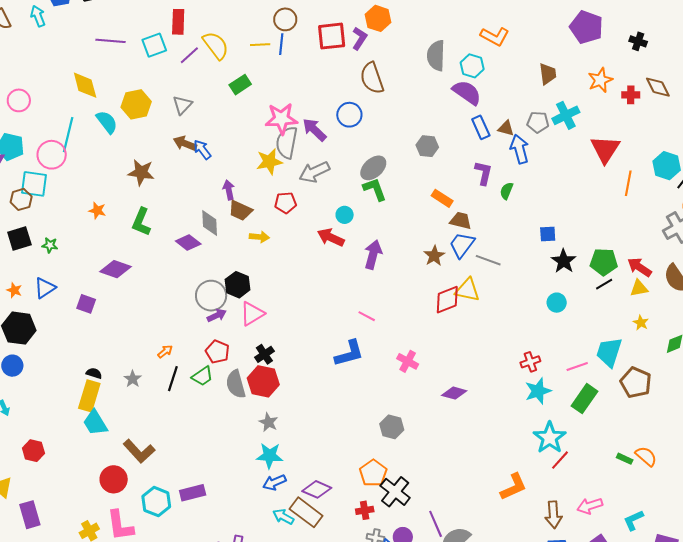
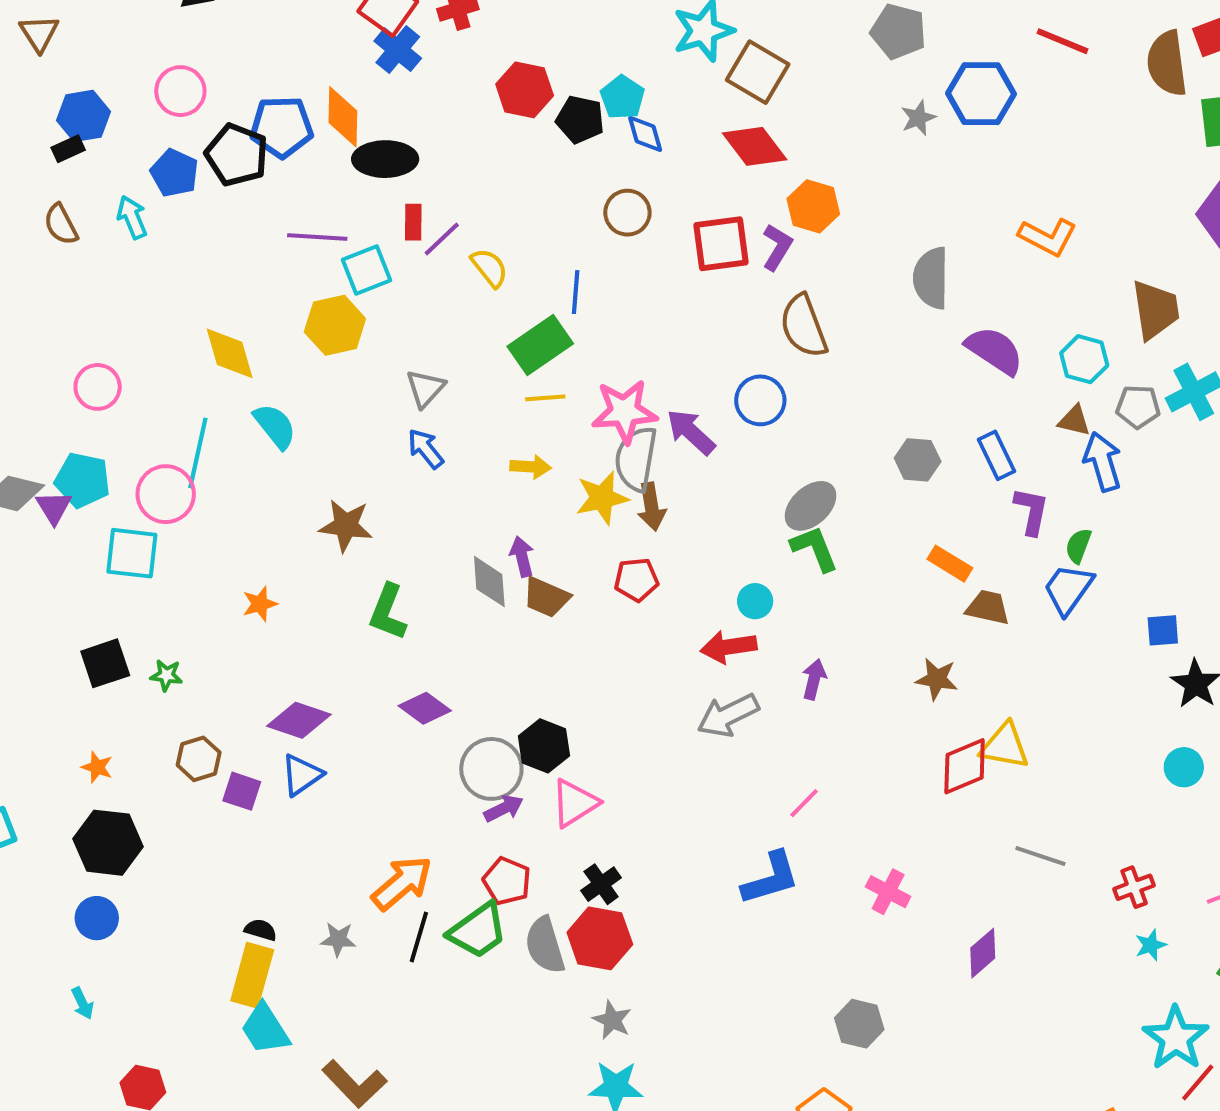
red rectangle: (178, 22) -> (413, 222), size x0.7
purple line: (110, 41) -> (317, 237), moved
blue line: (281, 44) -> (576, 292), moved
yellow semicircle: (216, 45) -> (489, 268), size x0.7
yellow line: (260, 45) -> (545, 398), moved
purple line: (189, 55) -> (442, 239), moved
cyan hexagon: (472, 66) -> (1084, 359), moved
brown trapezoid: (548, 74) -> (1155, 310), size x1.4
green rectangle: (240, 85) -> (540, 345), size x1.4
yellow hexagon: (136, 104) -> (335, 325), moved
blue rectangle: (481, 127) -> (996, 455), moved
brown arrow: (185, 143) -> (651, 507), moved, turned -120
blue arrow: (202, 150) -> (426, 449), moved
gray arrow: (314, 172) -> (728, 715), moved
brown hexagon: (21, 199) -> (199, 759), moved
orange star: (97, 211) -> (260, 604), turned -30
green L-shape: (141, 222) -> (388, 612), moved
gray diamond: (210, 223) -> (489, 582), moved
yellow arrow: (259, 237) -> (531, 467), moved
red arrow: (331, 237) -> (729, 647), turned -32
purple diamond: (188, 243) -> (425, 708), moved
blue trapezoid: (462, 245) -> (1068, 589), moved
purple arrow: (373, 254) -> (814, 679), size x0.7
brown star: (434, 256) -> (937, 679), turned -30
gray line: (488, 260) -> (1040, 856), moved
blue triangle: (45, 288) -> (302, 775), moved
pink line: (367, 316) -> (804, 803), turned -72
orange arrow: (165, 352) -> (402, 883), size x2.0
green trapezoid: (202, 376) -> (478, 931), size x1.4
gray star: (133, 379) -> (338, 939), turned -30
cyan star: (538, 391) -> (1151, 945), size x0.6
purple diamond: (454, 393) -> (983, 953), turned -55

